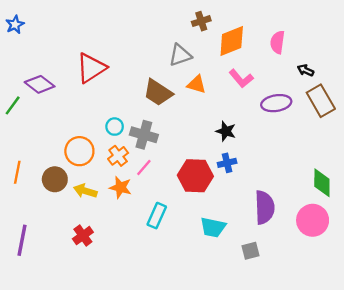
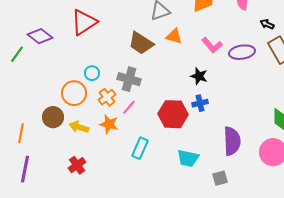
pink L-shape: (241, 79) -> (212, 45), moved
cyan circle: (115, 127) -> (92, 73), moved
orange line: (17, 172) -> (21, 133), moved

